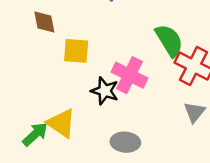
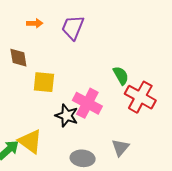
green semicircle: (169, 40) -> (121, 75), size x0.7
gray triangle: (194, 112) -> (120, 148), moved

